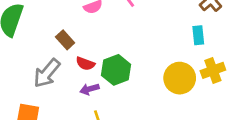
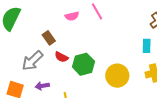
yellow circle: (180, 78) -> (117, 76), moved
purple arrow: (89, 89) -> (42, 86), moved

